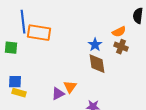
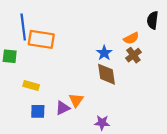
brown cross: (121, 47) -> (133, 55), turned 32
blue square: (15, 82) -> (38, 111), moved
yellow rectangle: (19, 93) -> (31, 85), moved

